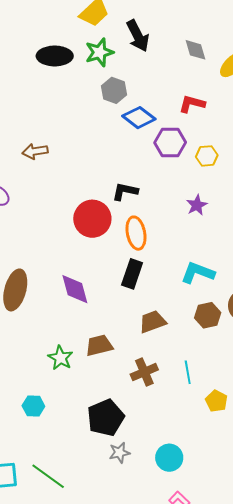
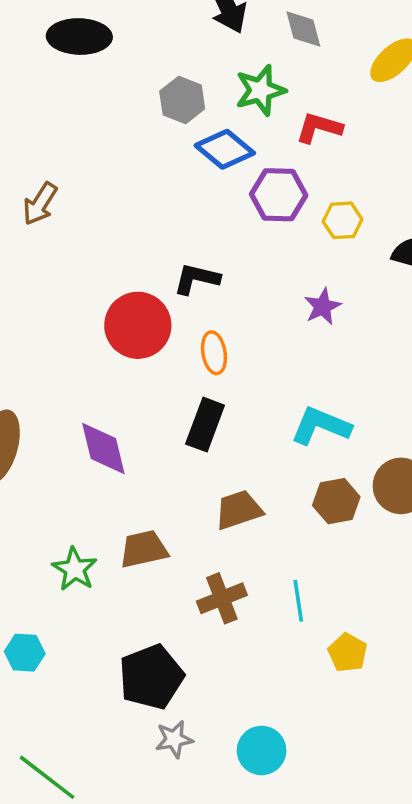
gray diamond: (195, 50) -> (303, 29), moved
green star: (99, 52) -> (260, 90), moved
brown arrow: (35, 151) -> (40, 204), turned -50
orange ellipse: (136, 233) -> (214, 353), size x0.7

